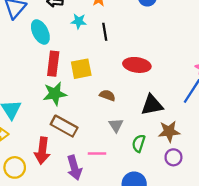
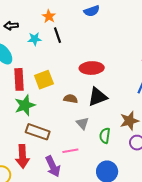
black line: (105, 32) -> (57, 35), moved
black triangle: (152, 105) -> (98, 97), moved

